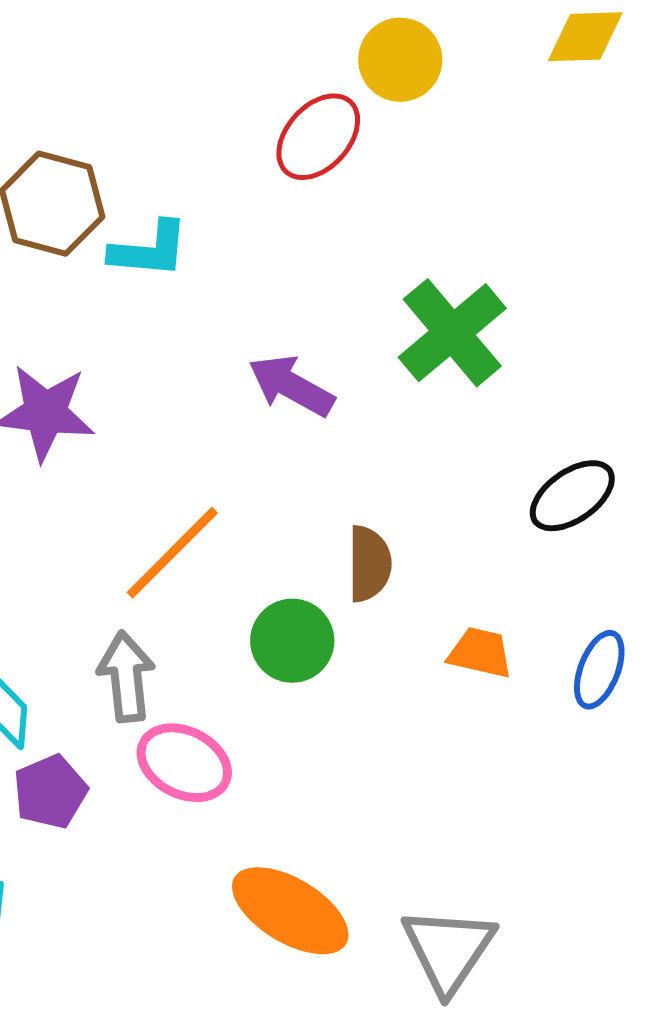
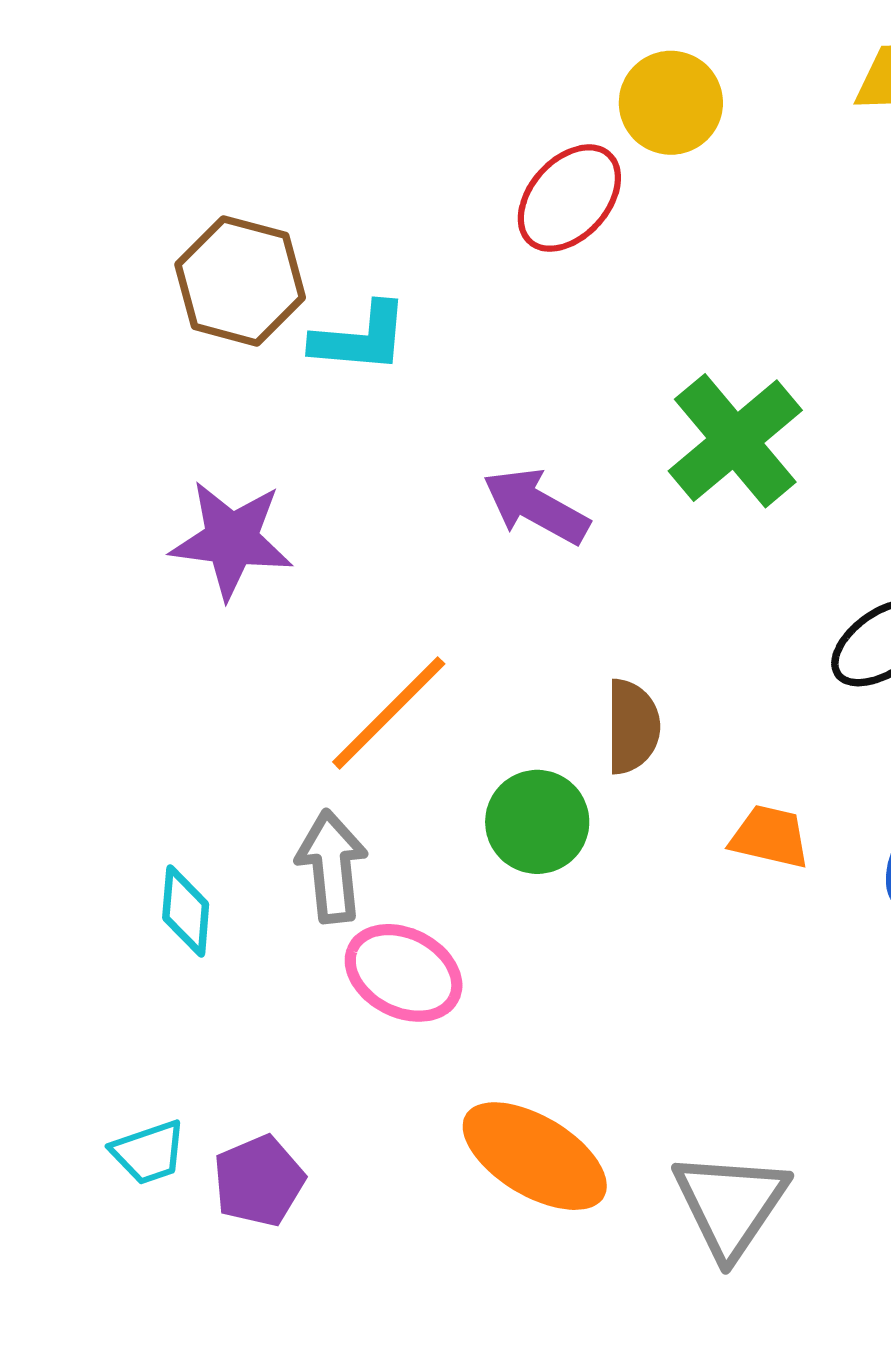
purple pentagon: (50, 792) -> (259, 1181), moved

